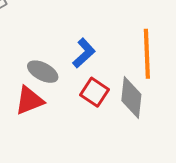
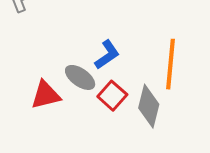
gray ellipse: (43, 72) -> (80, 77), moved

